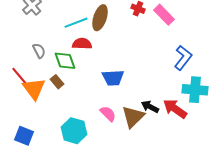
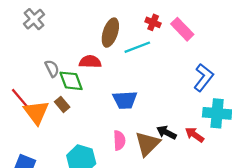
cyan line: (76, 23) -> (137, 47), moved
gray semicircle: (39, 51) -> (52, 68), moved
red arrow: (175, 109) -> (195, 135), size x0.7
pink semicircle: (108, 114) -> (119, 140), turned 42

